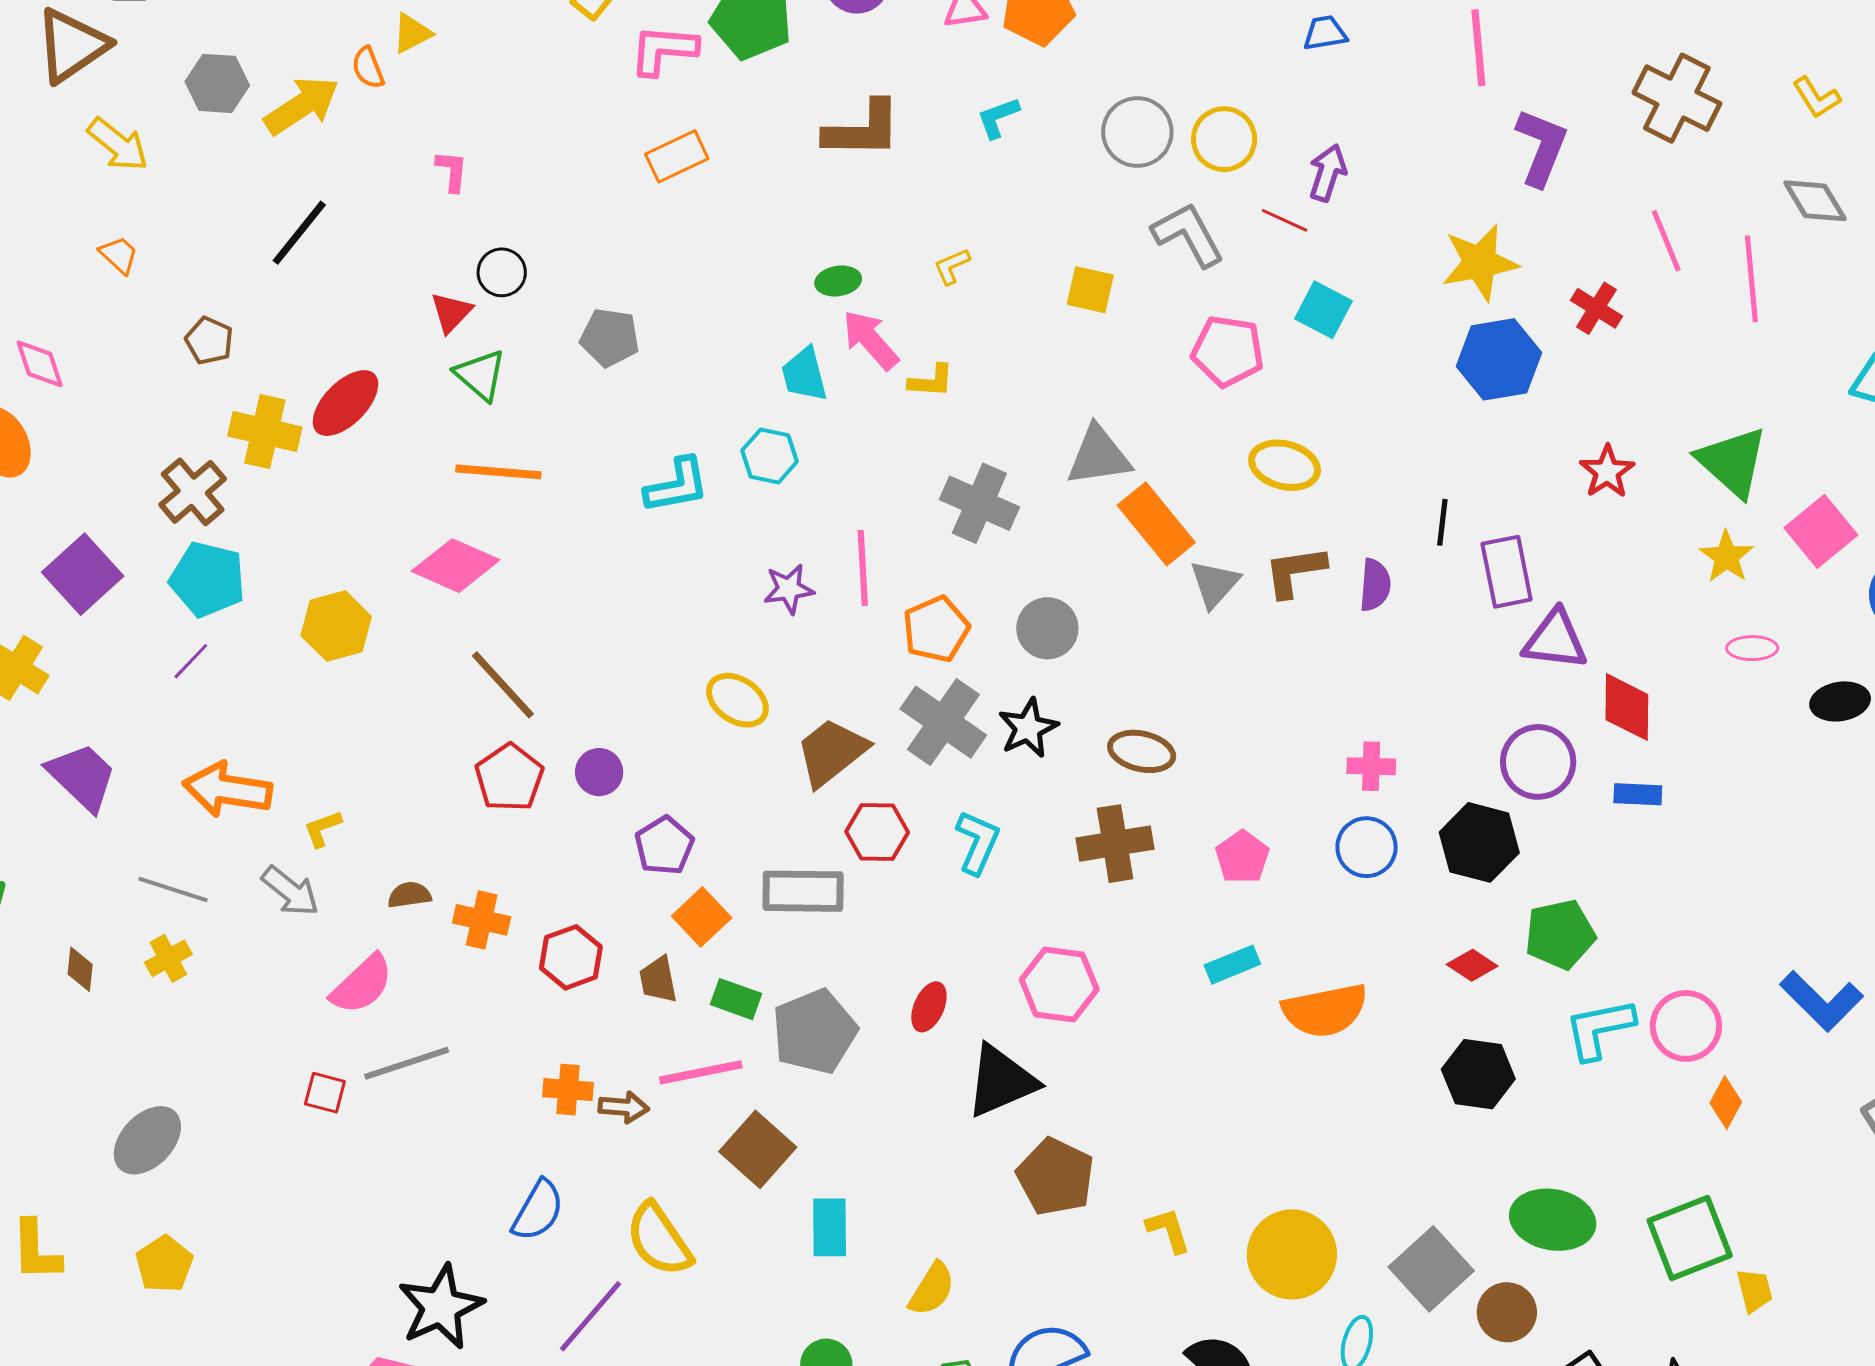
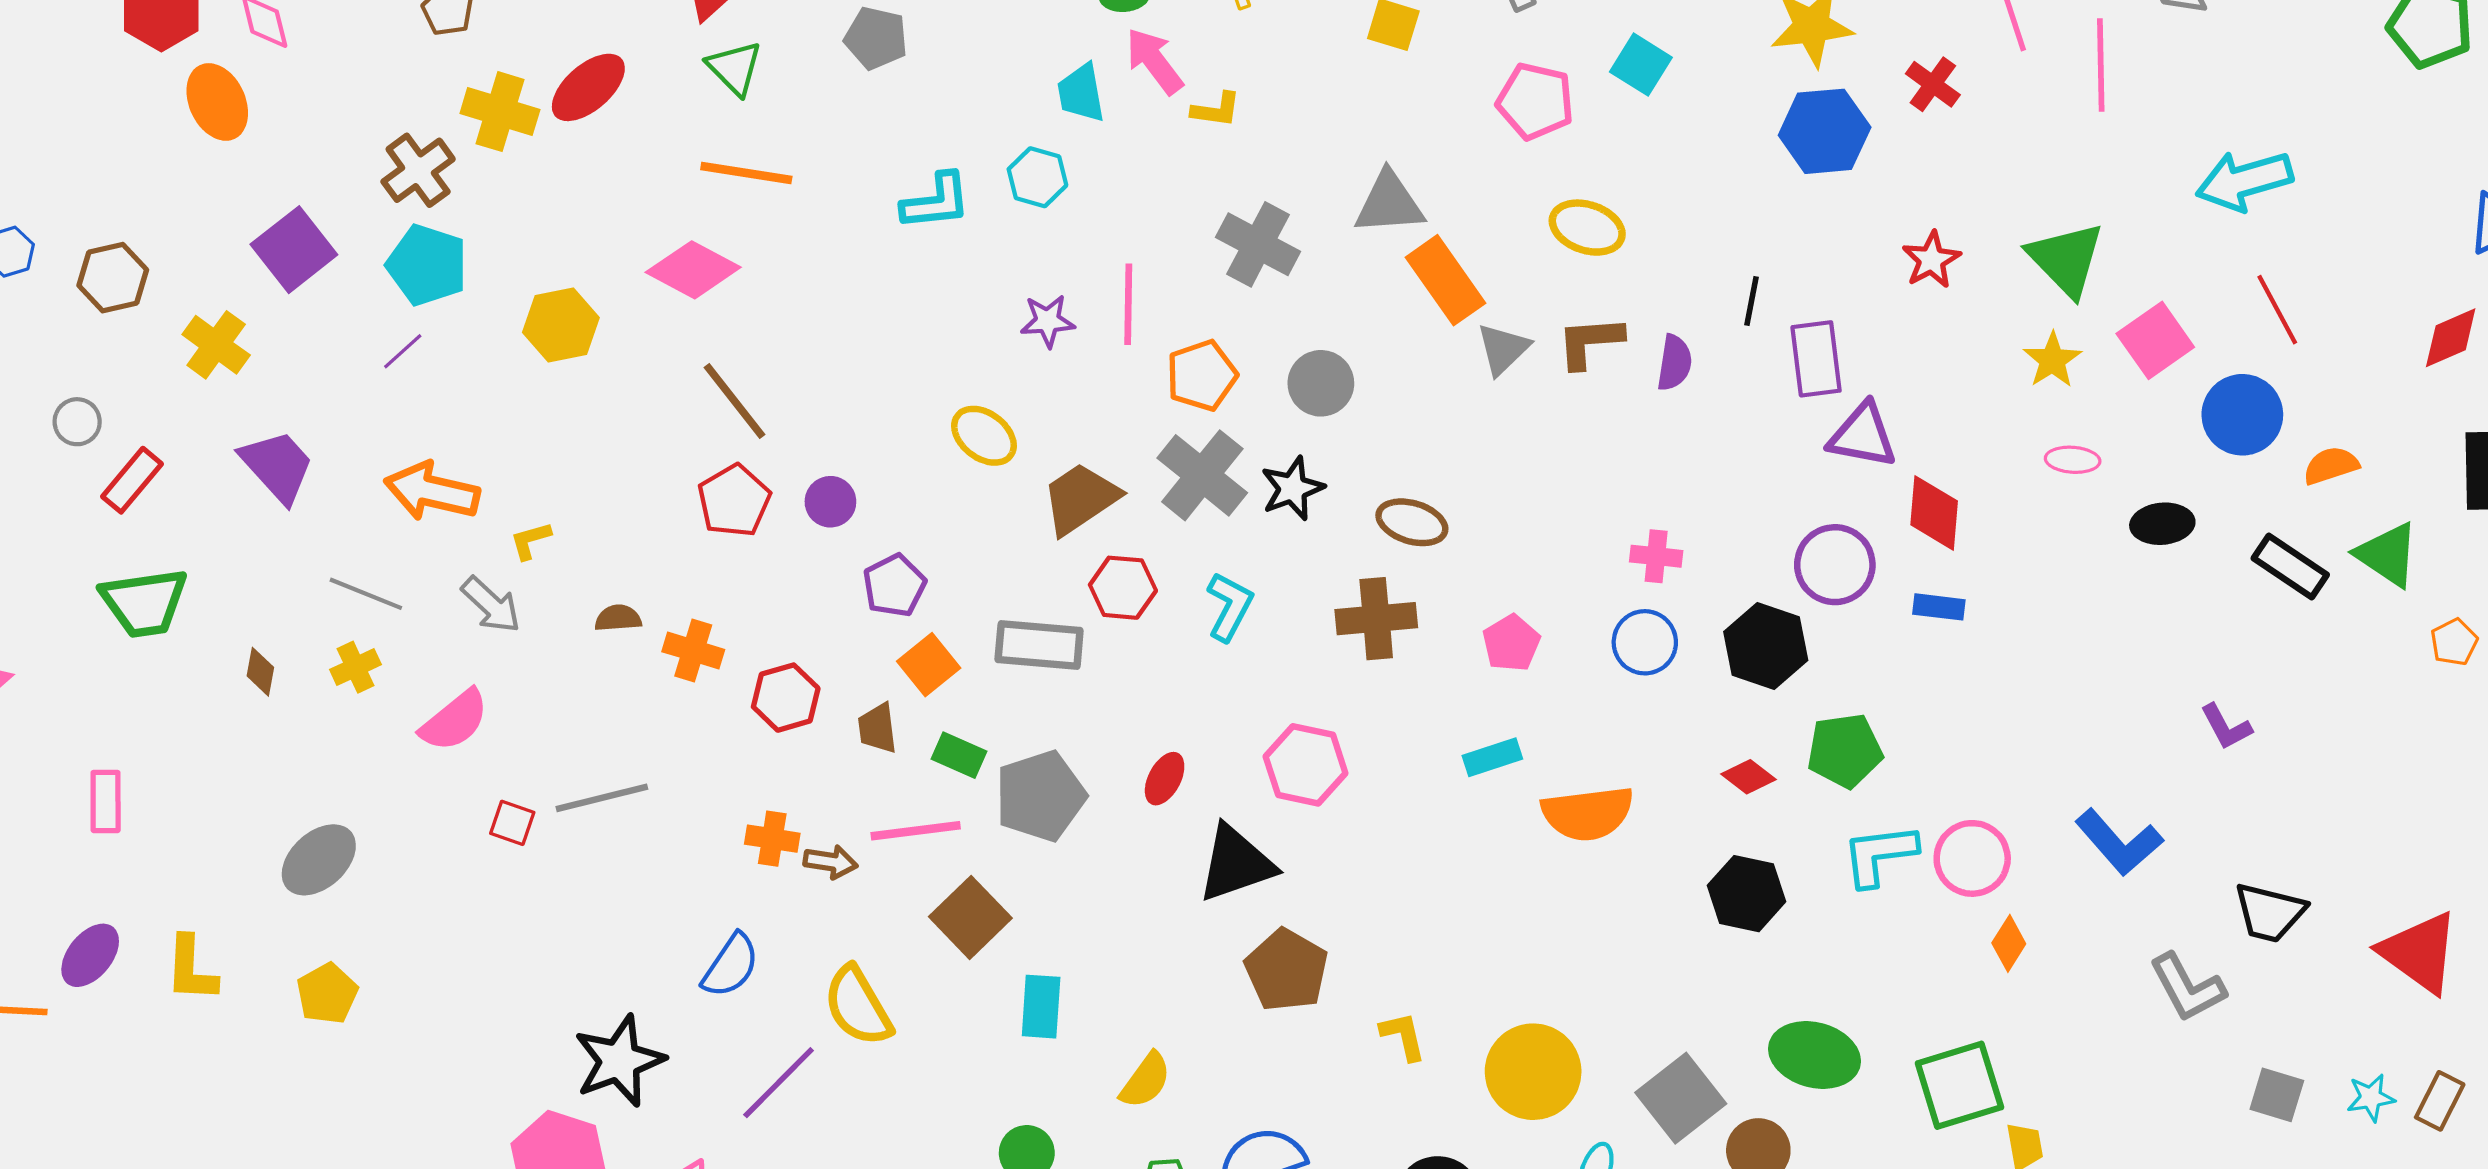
pink semicircle: (362, 984) -> (454, 721), moved

